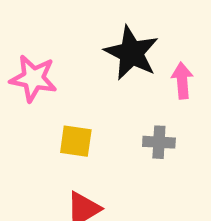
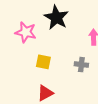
black star: (131, 53) -> (56, 17), moved

